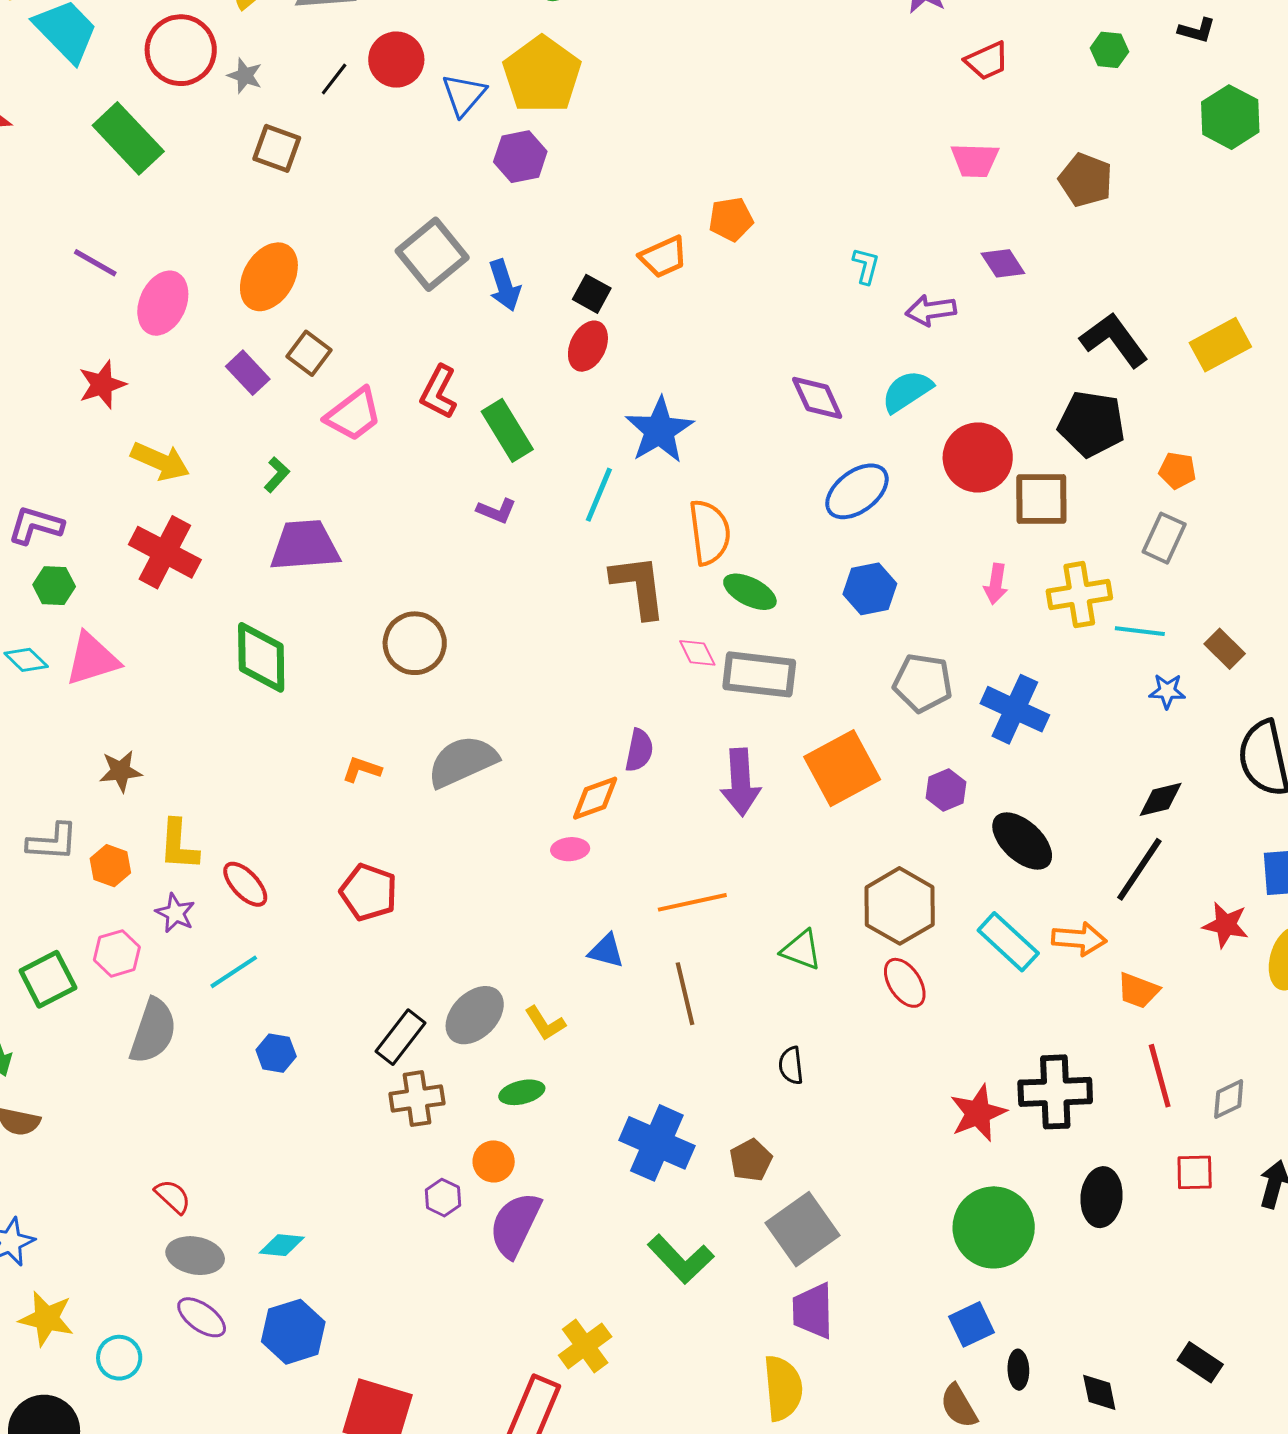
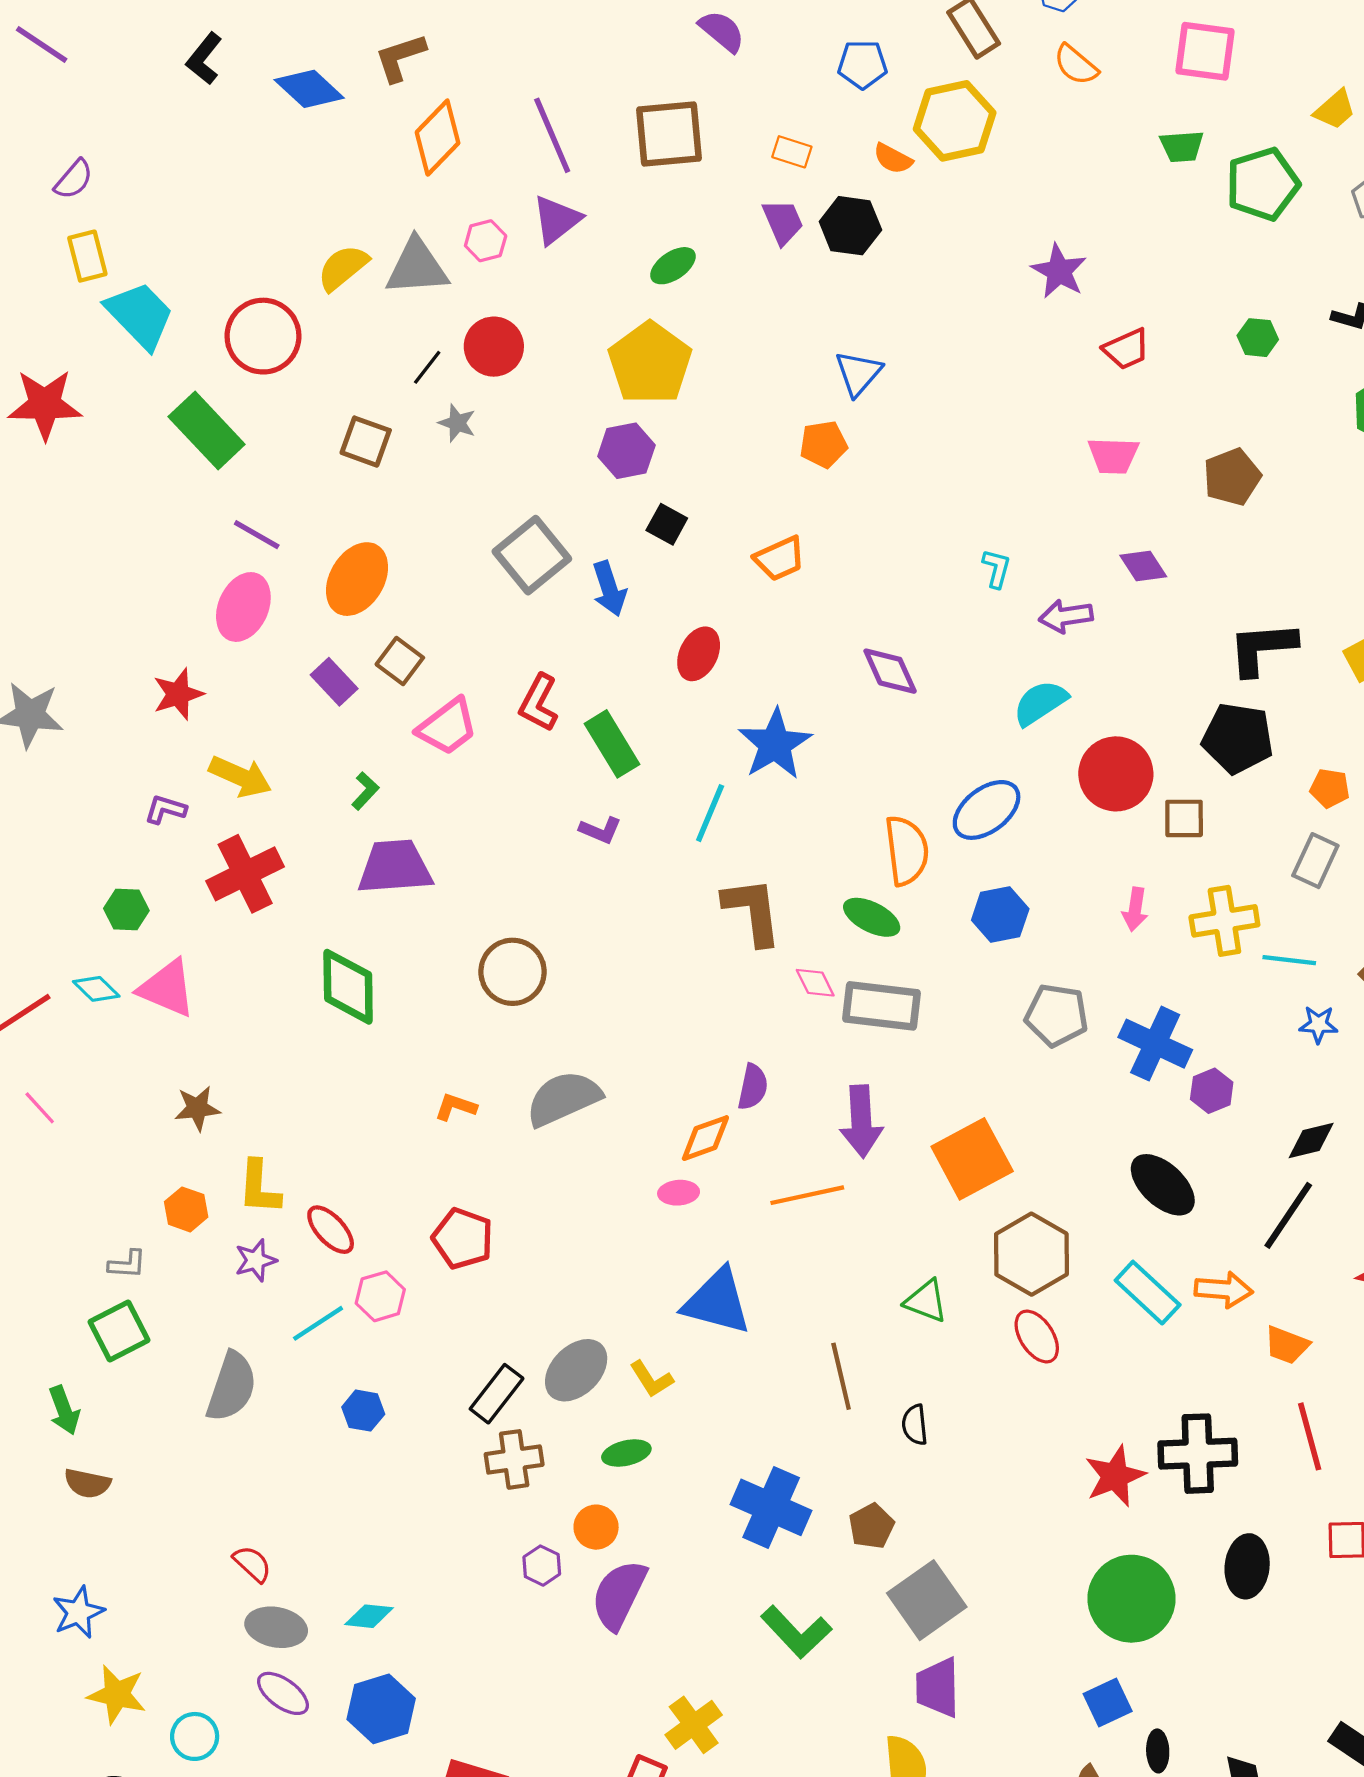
gray star: (245, 76) -> (457, 423), moved
blue triangle: (464, 95) -> (858, 373), moved
brown pentagon: (1086, 180) -> (1232, 477), turned 30
orange pentagon: (731, 219) -> (823, 444), moved
purple line: (95, 263) -> (257, 535), moved
black square: (592, 294) -> (667, 524), moved
black L-shape: (1114, 340) -> (1262, 648), turned -58
purple diamond: (817, 398) -> (890, 671), moved
brown square: (1041, 499) -> (1184, 818), size x0.7
purple L-shape: (36, 525) -> (165, 809), moved, size x0.7
orange semicircle: (710, 532) -> (907, 851), moved
red cross: (165, 552) -> (245, 874), turned 36
pink triangle: (92, 659) -> (167, 988), turned 40
orange square: (842, 768) -> (972, 1159), moved
purple hexagon: (946, 790) -> (1212, 1091), moved
gray L-shape: (52, 842) -> (127, 1264), moved, size x0.7
orange line: (692, 902) -> (807, 1195), moved
purple star: (175, 913) -> (256, 1260), turned 30
blue triangle: (606, 951) -> (717, 1302), size x1.8
pink hexagon: (117, 953) -> (380, 1296), moved
brown line: (685, 994) -> (841, 1376), moved

